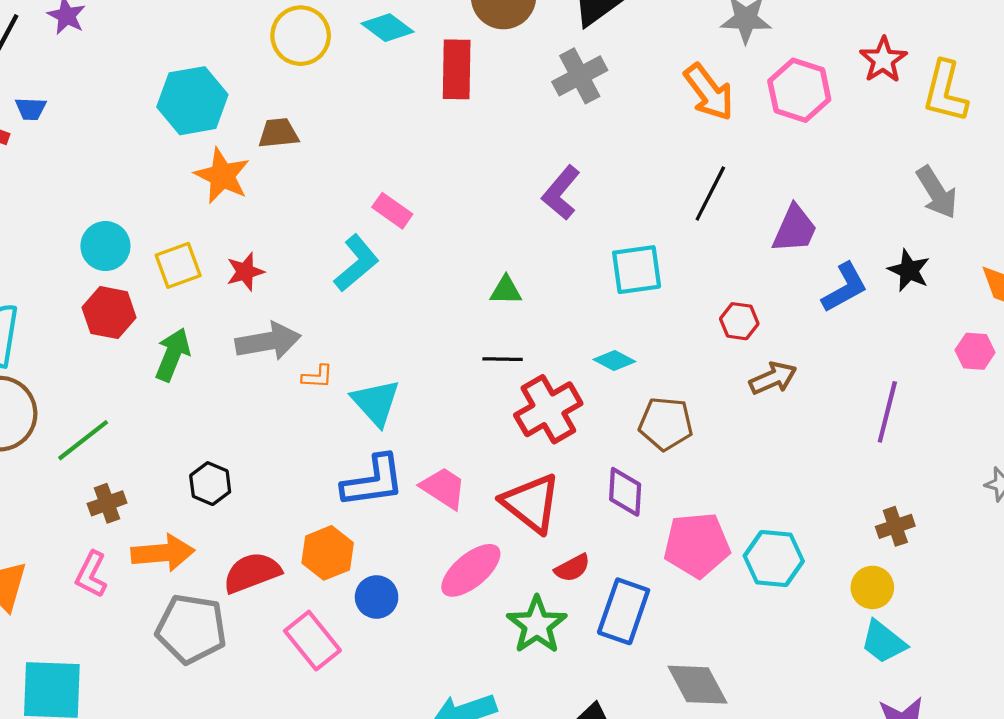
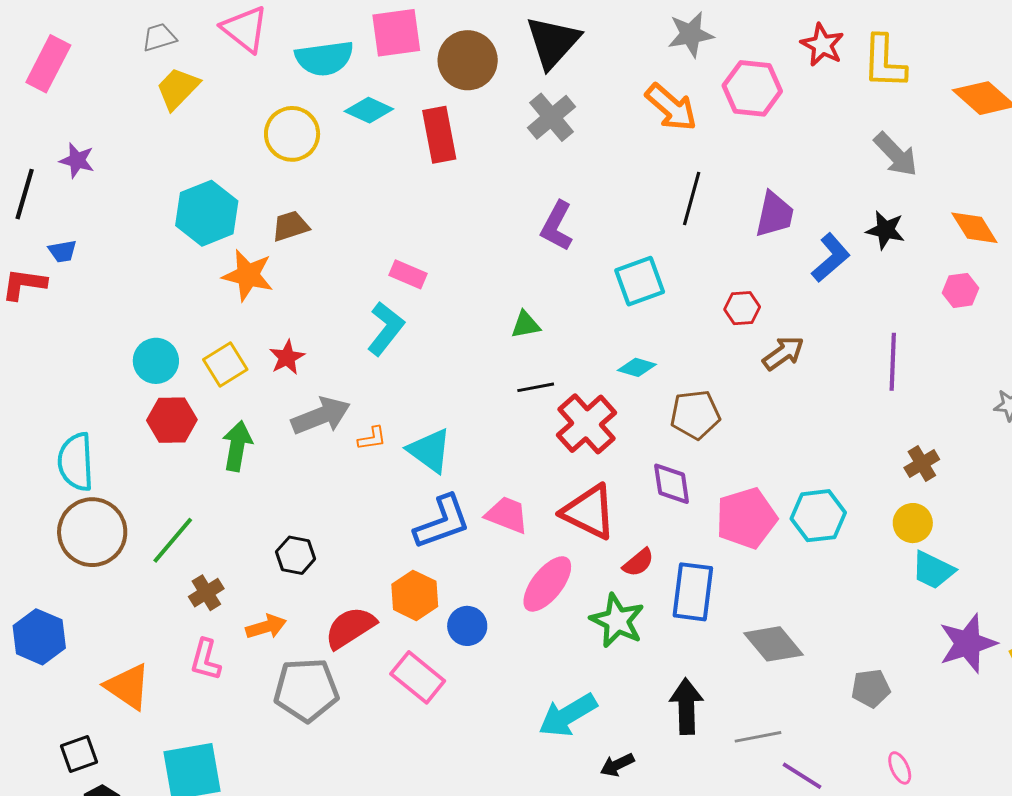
orange arrow: (163, 553) -> (266, 627), size x0.7

